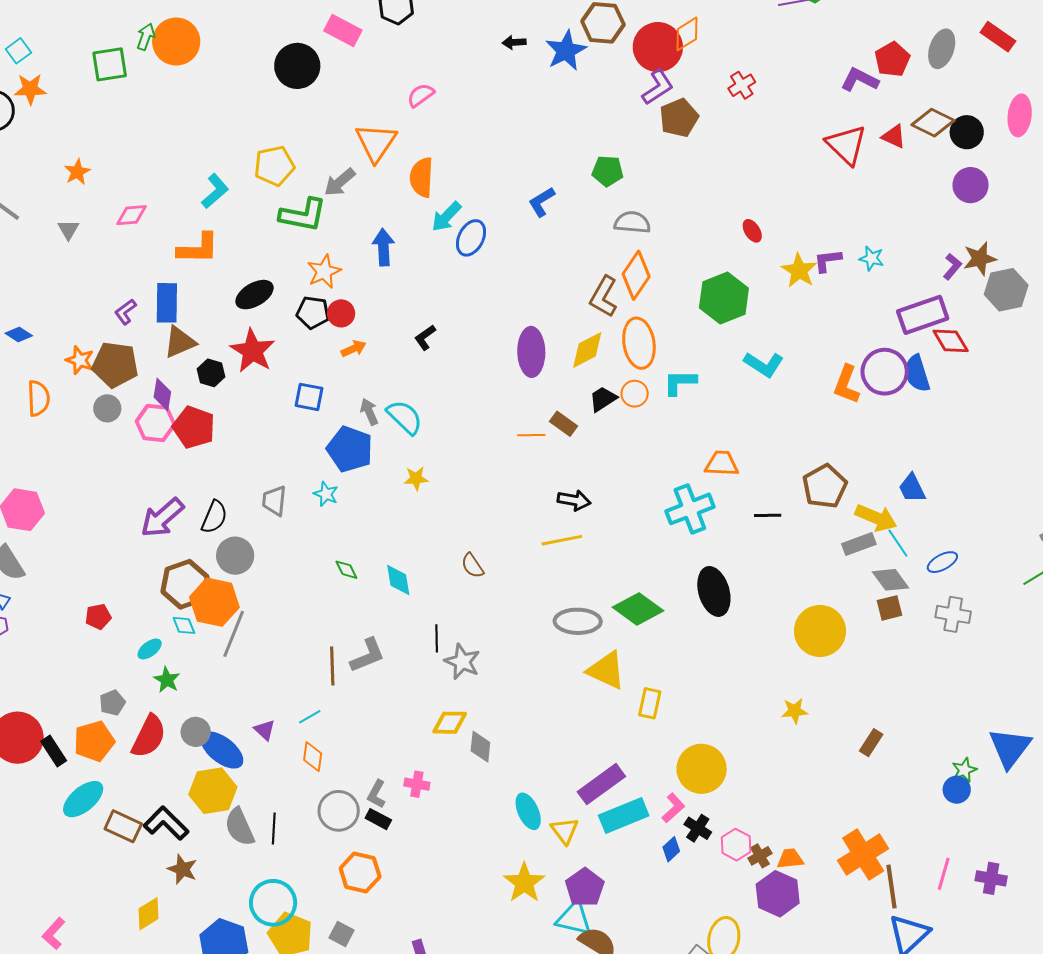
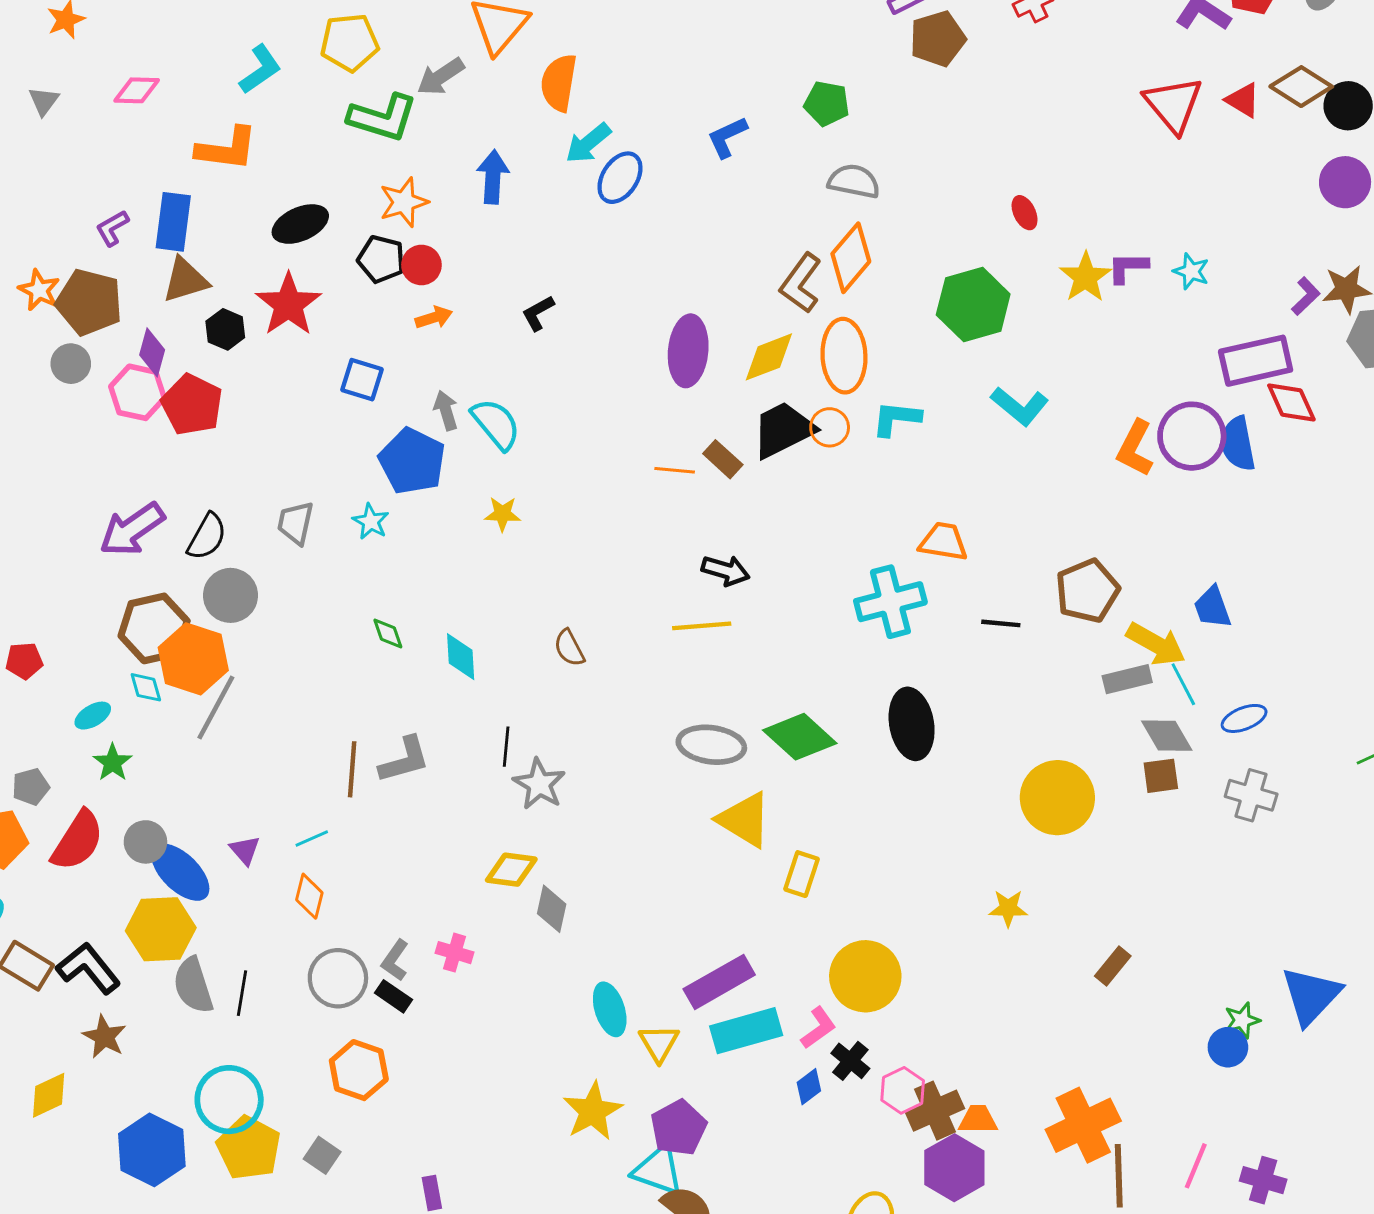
black trapezoid: (603, 399) -> (783, 430), size x1.6
brown cross: (760, 856) -> (935, 1111), size x1.6

